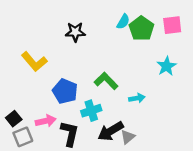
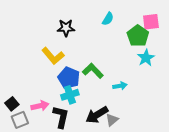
green pentagon: (141, 29) -> (138, 36), moved
yellow L-shape: (34, 62) -> (53, 56), moved
blue pentagon: (65, 91) -> (69, 78), moved
cyan cross: (91, 111) -> (70, 95), moved

